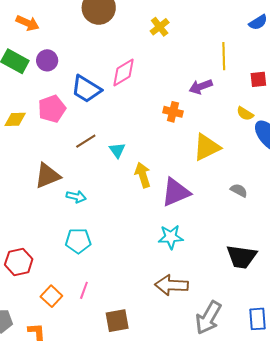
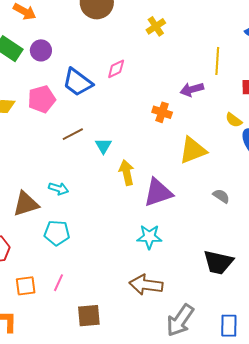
pink diamond: (123, 72) -> (116, 69), size x0.7
brown triangle: (47, 176) -> (26, 204), moved
orange square: (51, 296) -> (26, 286), turned 35

